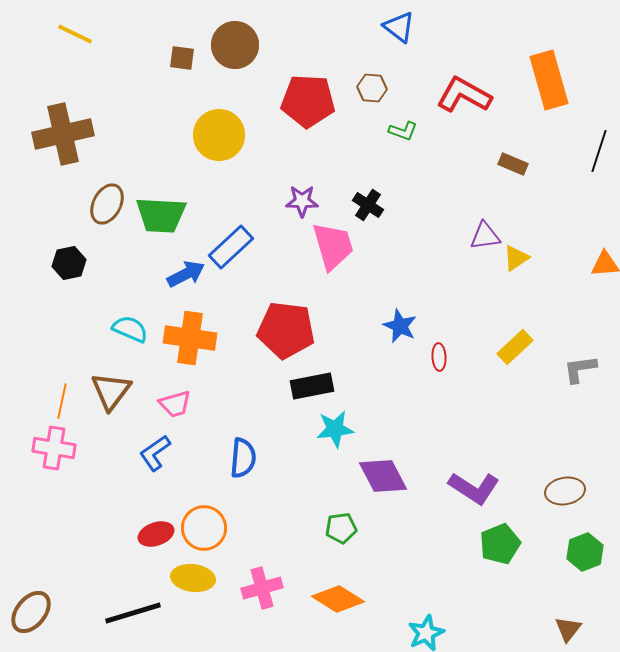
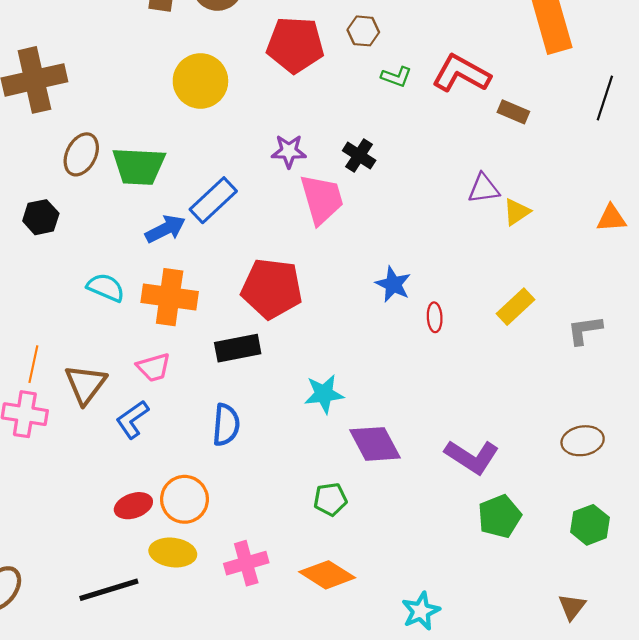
red L-shape: (464, 95) -> (461, 74), moved
black rectangle: (312, 386) -> (238, 348), moved
brown triangle: (111, 391) -> (86, 384), moved
brown ellipse: (565, 491) -> (583, 441), moved

